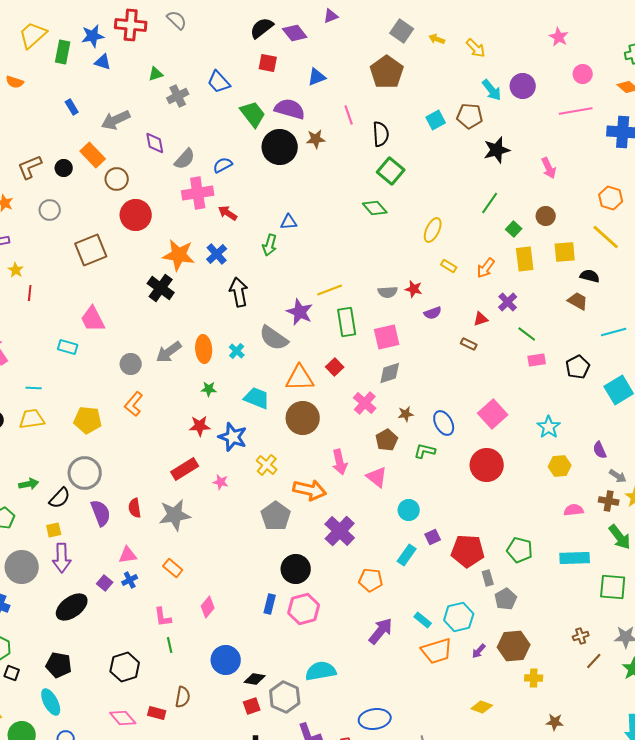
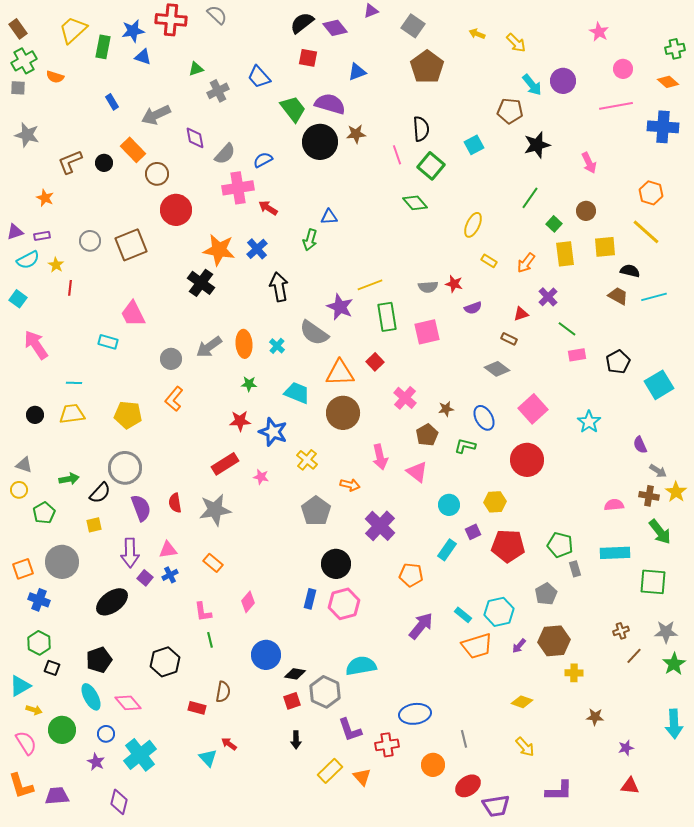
gray square: (402, 31) -> (413, 26), moved
pink line: (349, 115) -> (397, 155), moved
cyan square: (436, 120) -> (474, 145), moved
gray circle: (50, 210) -> (90, 241), moved
cyan line: (614, 332) -> (654, 297), moved
gray diamond: (390, 373) -> (497, 369), moved, turned 55
yellow hexagon: (560, 466) -> (495, 502), moved
orange arrow: (310, 490) -> (350, 485), size x0.6
purple arrow: (62, 558) -> (130, 553), moved
gray rectangle: (488, 578) -> (575, 569), moved
black pentagon: (59, 665) -> (99, 660), turned -30
pink diamond: (123, 718) -> (128, 703), moved

